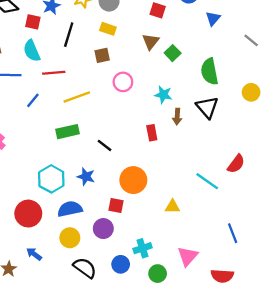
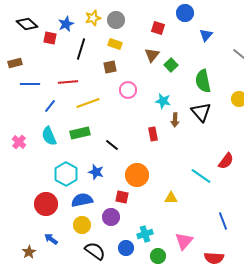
cyan semicircle: (32, 51) -> (49, 136), moved

